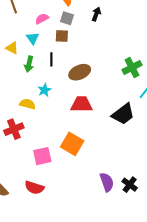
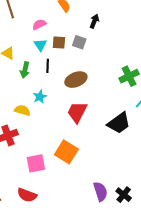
gray square: (67, 18) -> (79, 42), moved
cyan triangle: (33, 38) -> (40, 45), moved
red trapezoid: (82, 104) -> (77, 112), turned -65

